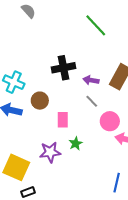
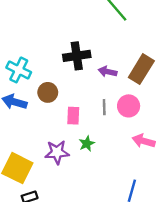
gray line: (92, 101) -> (104, 107), moved, turned 40
pink circle: (110, 121) -> (129, 106), moved

